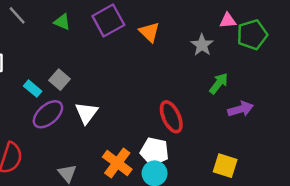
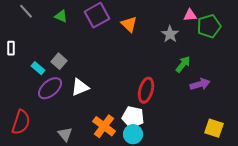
white triangle: (86, 113) -> (80, 87), turned 30
red ellipse: (171, 117) -> (146, 90), turned 40
yellow square: (225, 166) -> (214, 128), moved

